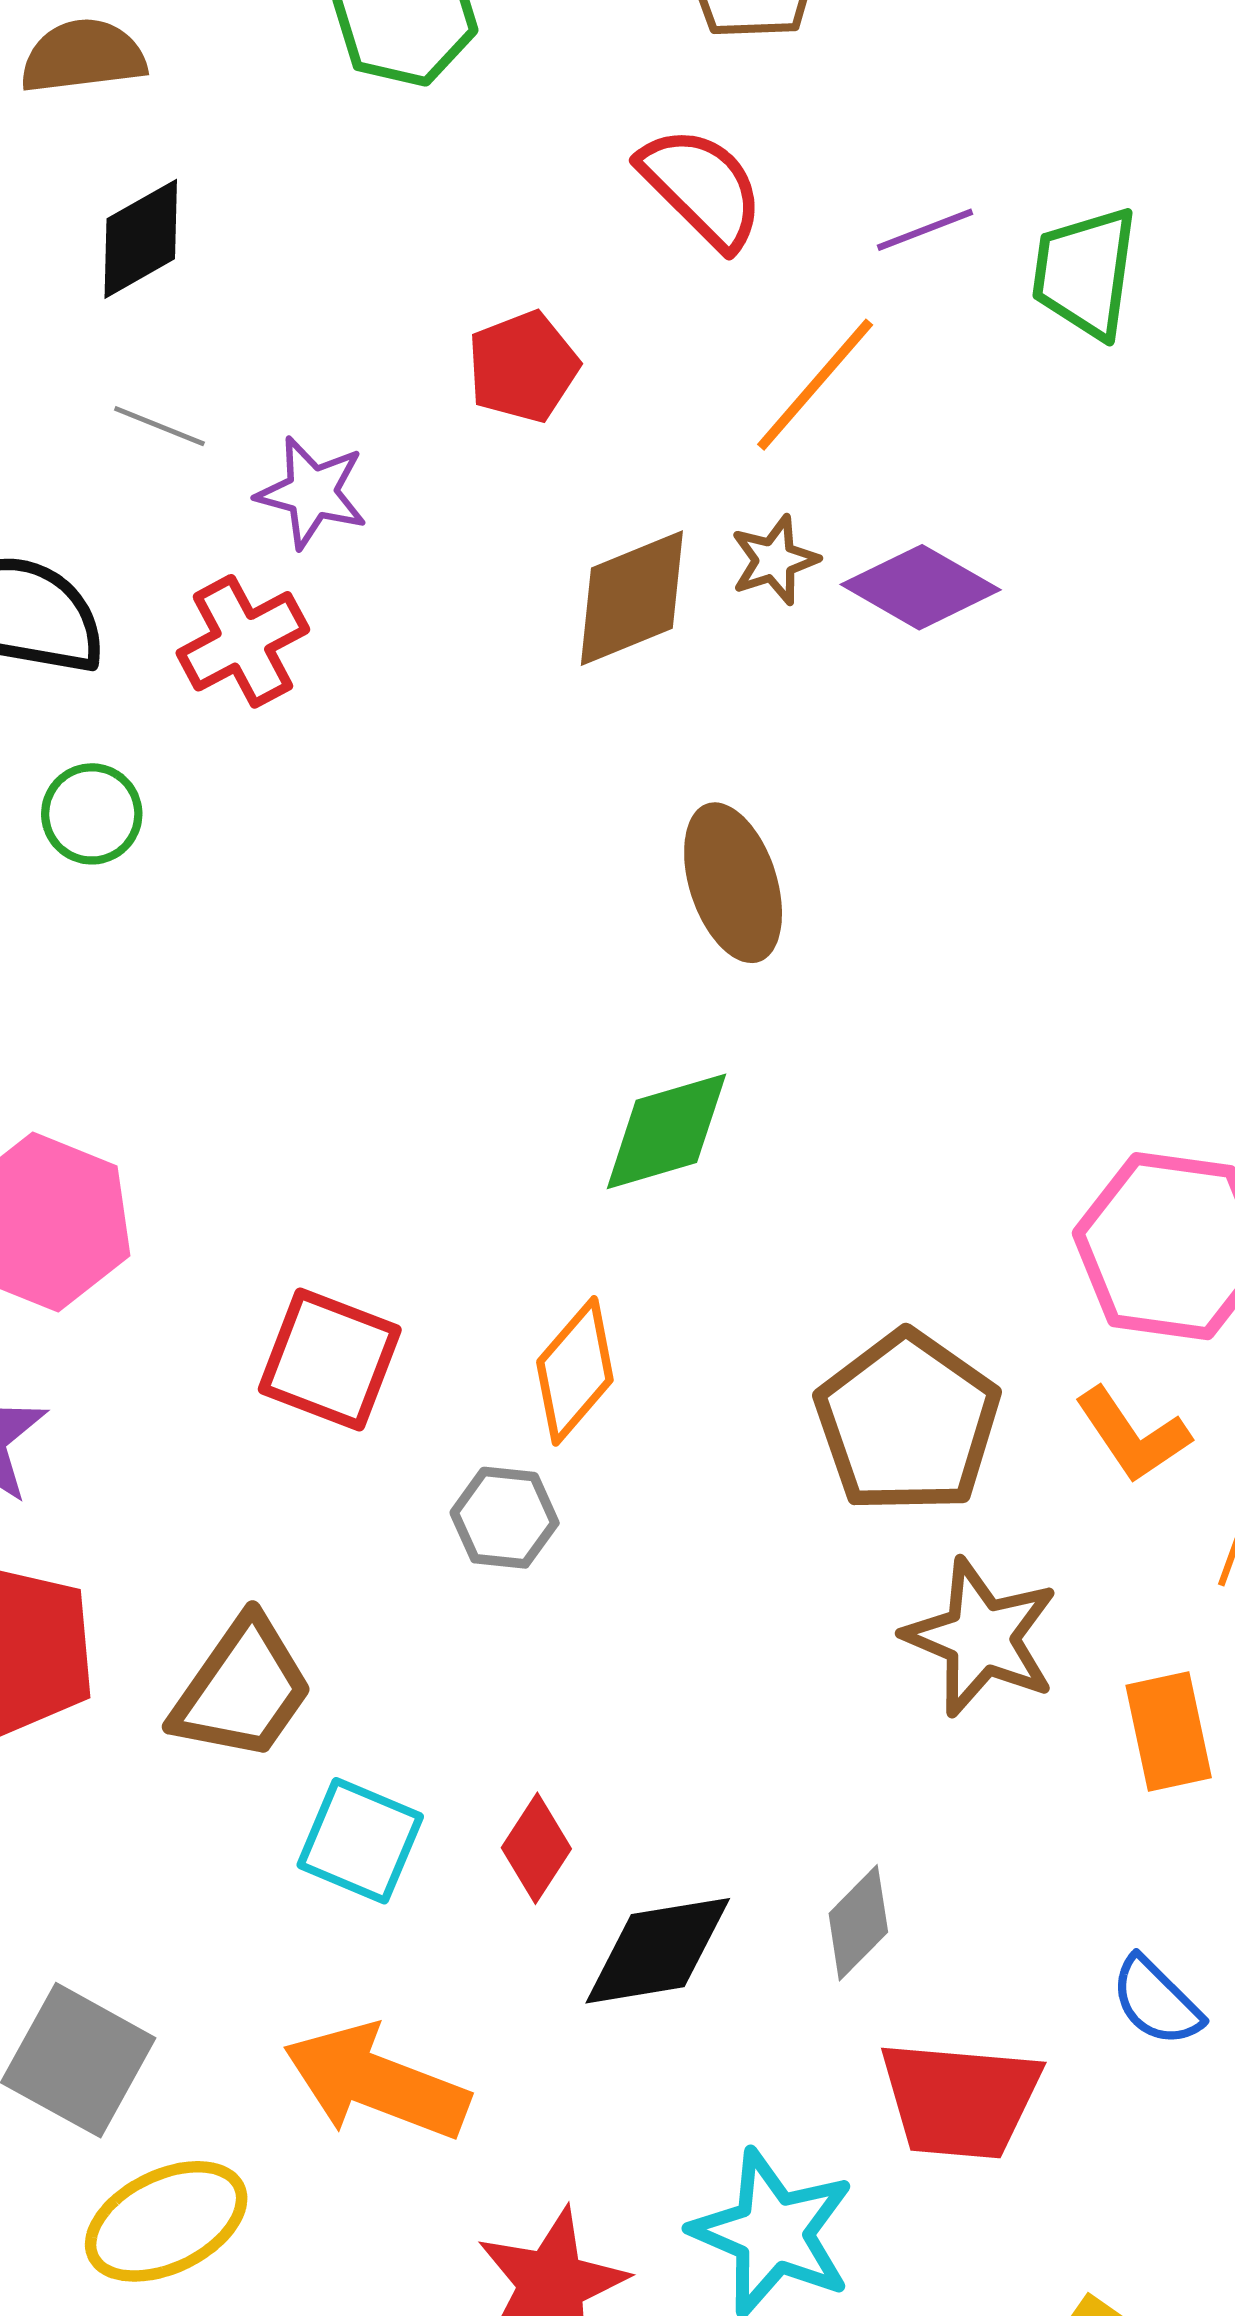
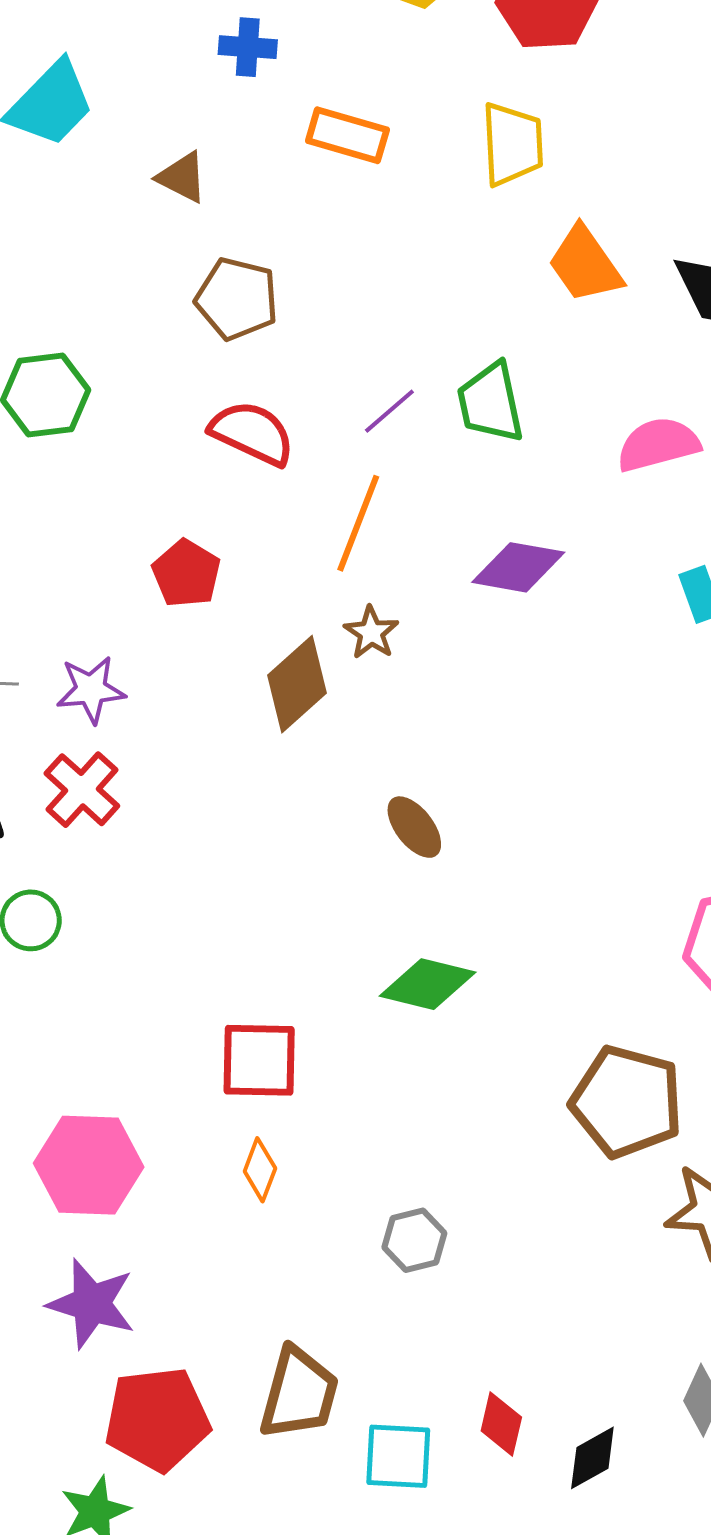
purple diamond: (921, 587) -> (518, 567), moved
brown ellipse: (733, 883) -> (414, 827), size x0.7
green diamond: (666, 1131) -> (428, 984), turned 50
red square: (330, 1360) -> (259, 1060), moved
orange diamond: (575, 1371) -> (260, 1170), moved, size x0.7
black diamond: (658, 1951) -> (592, 1458), size x0.7

